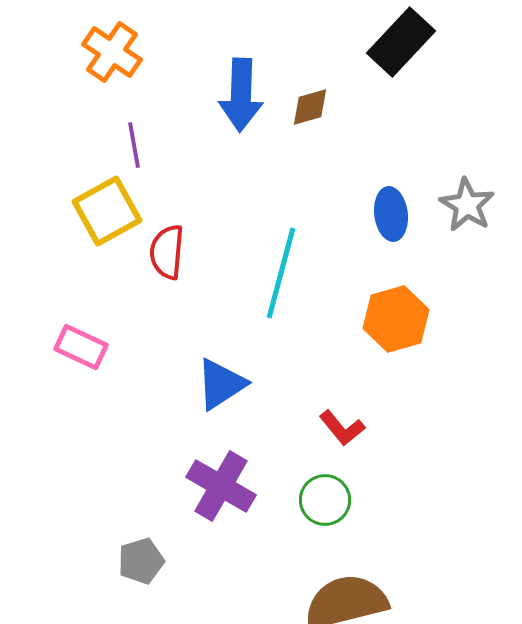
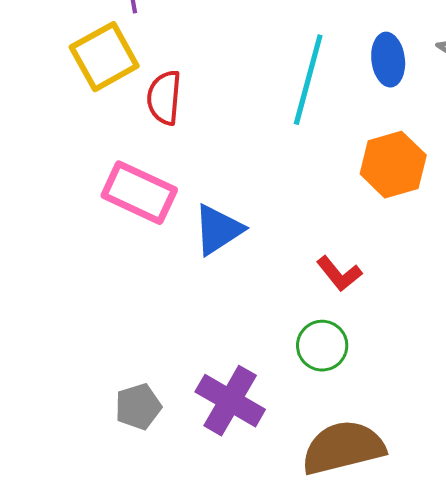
cyan line: (281, 273) -> (308, 80), moved
pink rectangle: (81, 347) -> (139, 193), moved, size x1.4
purple cross: (221, 486) -> (230, 401), moved

